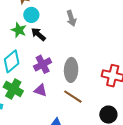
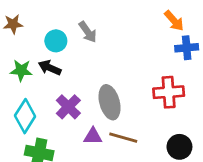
cyan circle: (31, 15) -> (56, 41), moved
purple triangle: (40, 90) -> (93, 136), moved

